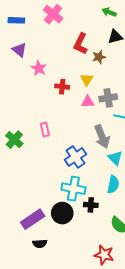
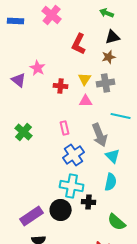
purple triangle: (19, 50) -> (19, 80), moved
brown star: (99, 57) -> (109, 57), moved
gray cross: (108, 98) -> (106, 83), moved
pink rectangle: (45, 129) -> (65, 128), moved
green cross: (14, 140) -> (24, 132), moved

